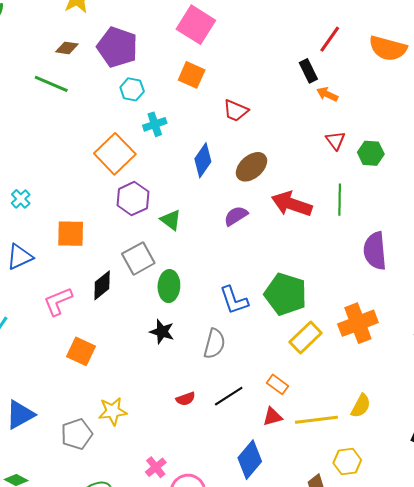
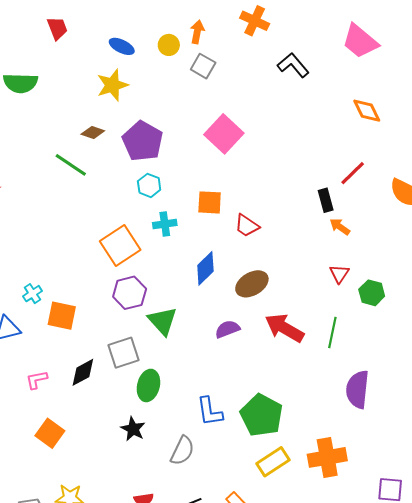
orange square: (192, 75) -> (210, 202), moved, turned -32
cyan cross: (21, 199) -> (32, 294), moved
green triangle: (171, 220) -> (163, 321), size x1.4
pink L-shape: (58, 301) -> (37, 380), size x0.7

